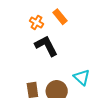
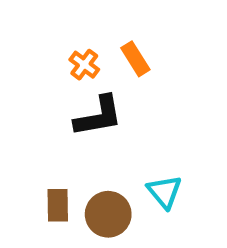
black L-shape: (46, 46) -> (98, 116), turned 100

